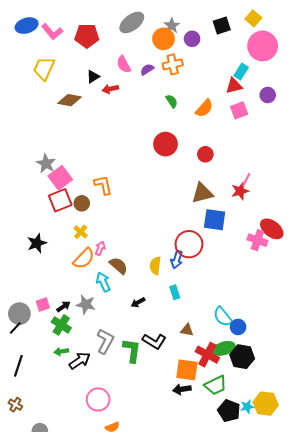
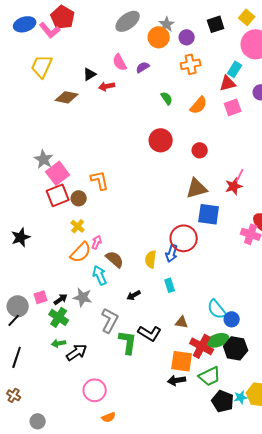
red pentagon: (87, 36) -> (63, 17), moved, turned 30
orange cross: (173, 64) -> (191, 64), moved
black star: (37, 243) -> (21, 237), moved
gray L-shape: (105, 341) -> (110, 320), moved

